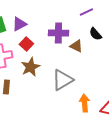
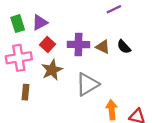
purple cross: (58, 33) -> (78, 45), moved
black semicircle: (95, 34) -> (124, 47), moved

